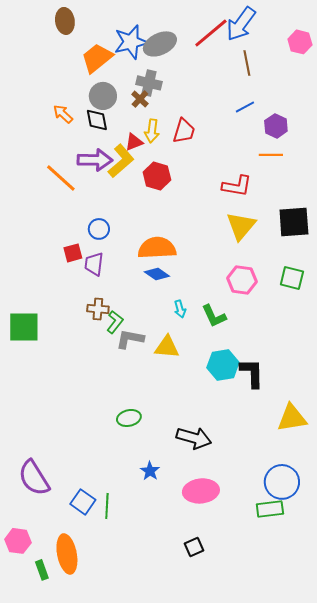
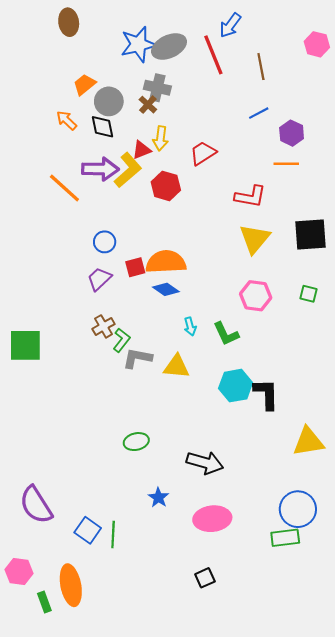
blue arrow: (241, 24) -> (230, 25), moved, size x0.7
red line: (211, 33) -> (213, 55), moved, turned -72
orange trapezoid: (97, 58) -> (85, 85), moved, size x0.7
red trapezoid: (184, 131) -> (203, 153), moved, turned -140
red square: (73, 253) -> (135, 267), moved
purple trapezoid: (94, 264) -> (99, 279), turned 40
green square: (292, 278) -> (308, 294), size x0.7
brown cross: (98, 309) -> (104, 326), turned -35

